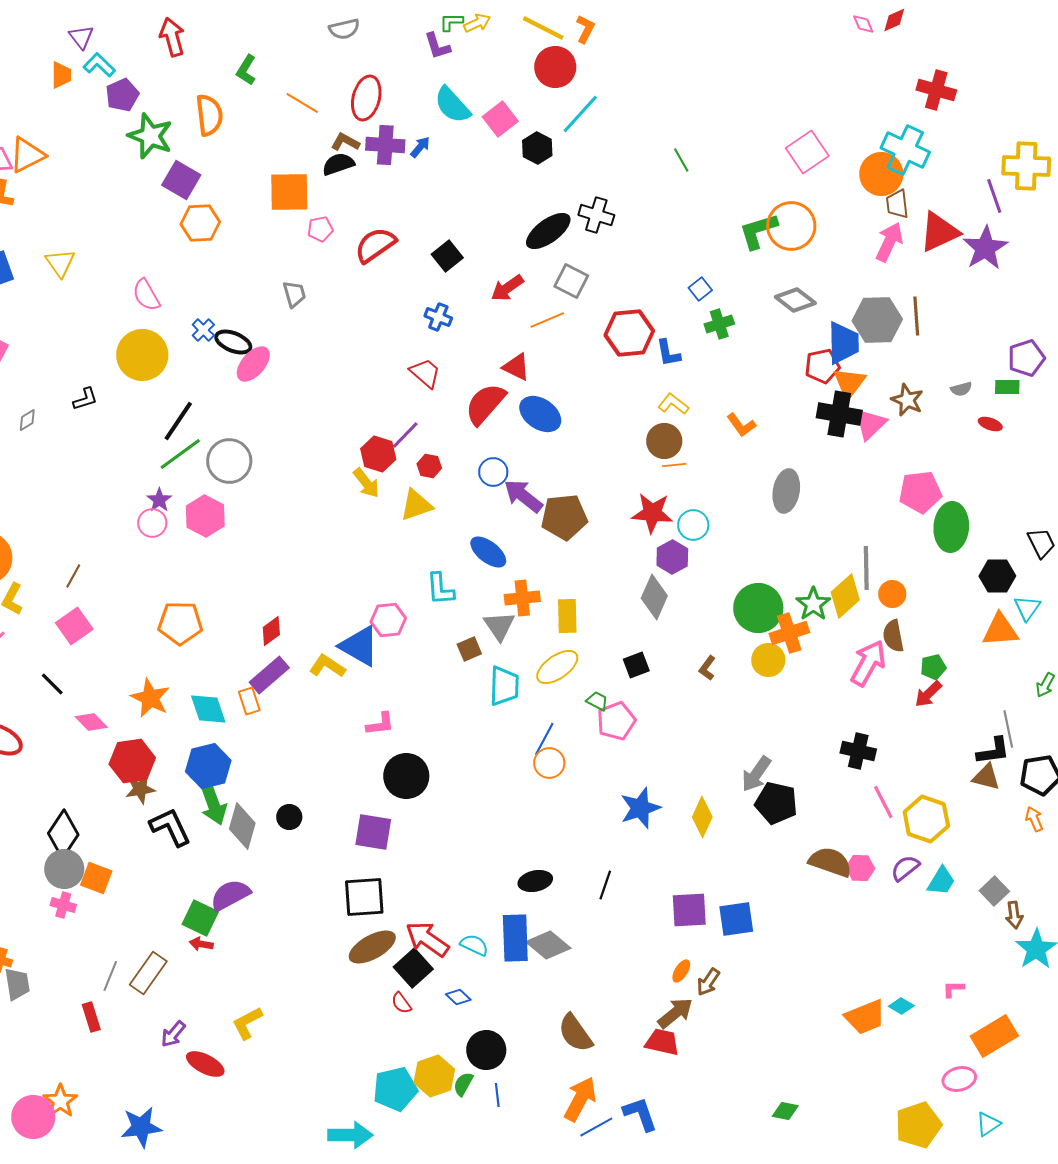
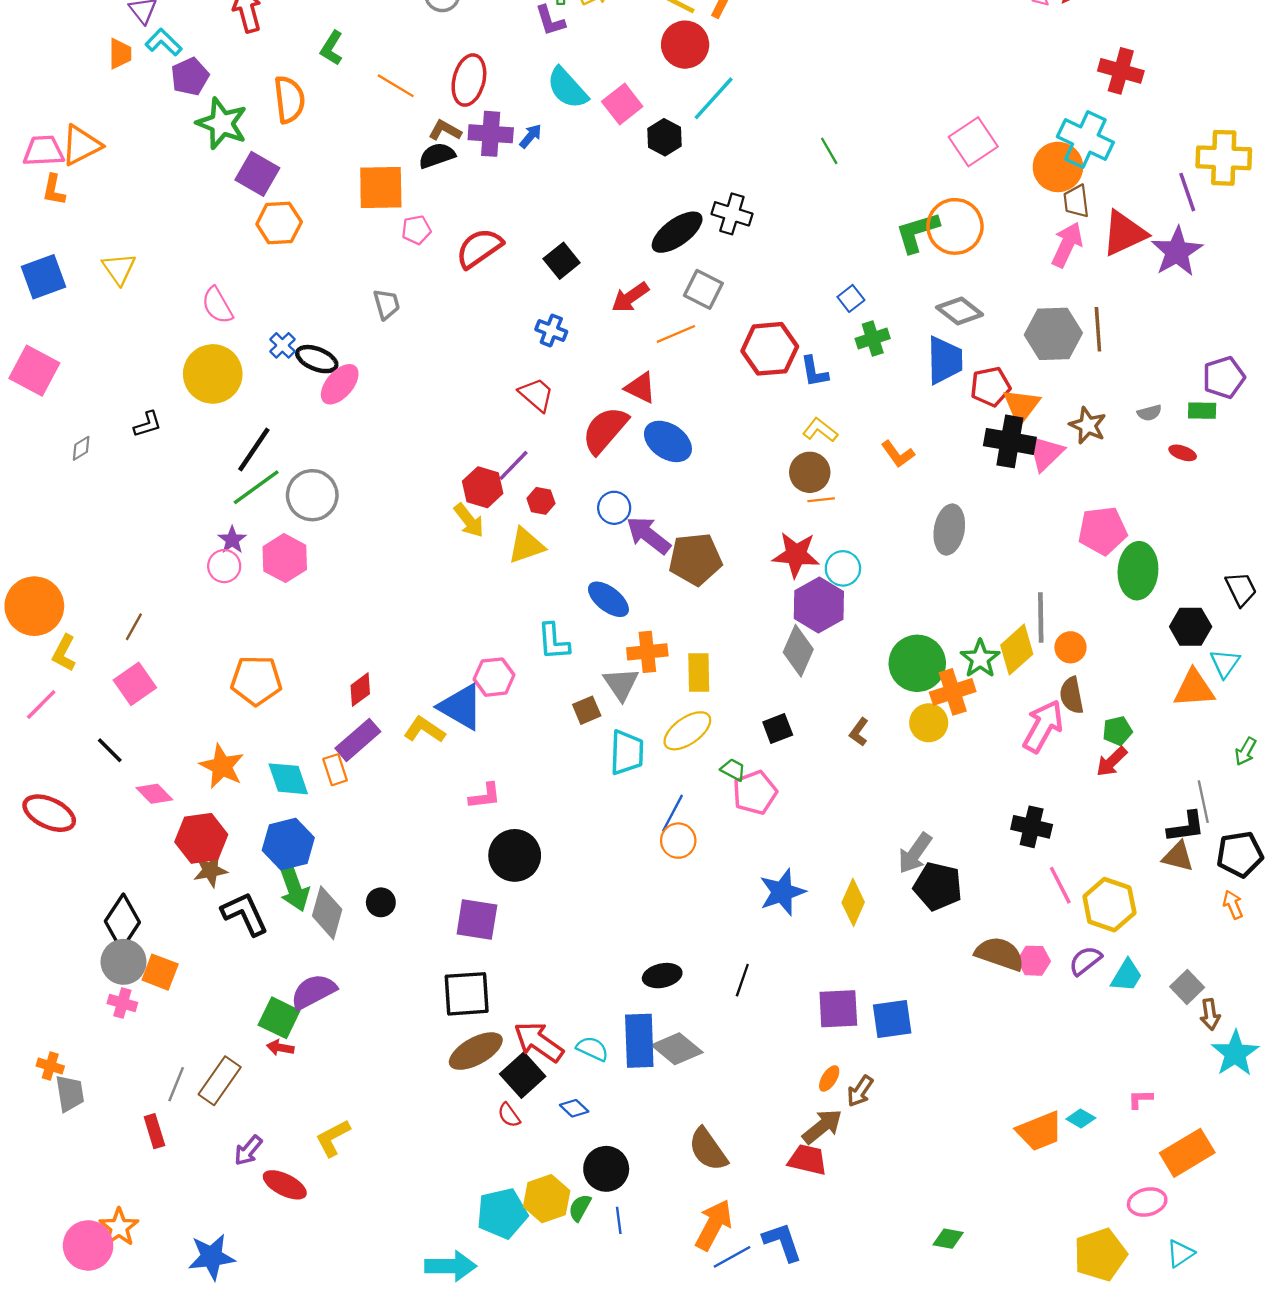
blue trapezoid: (843, 343) -> (945, 360), moved
purple hexagon: (672, 557) -> (819, 605), size x1.4

